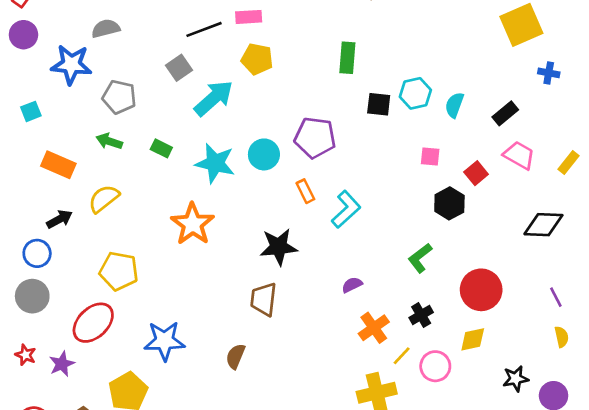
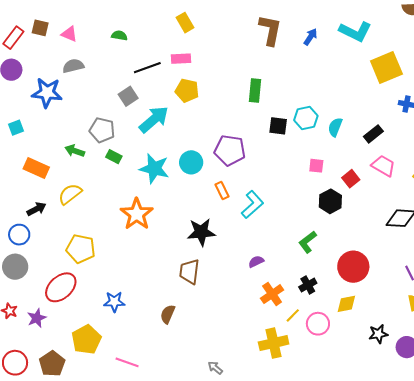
gray pentagon: (119, 97) -> (102, 130), moved
blue star: (164, 341) -> (114, 302), size x0.7

